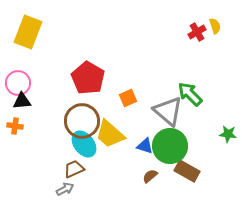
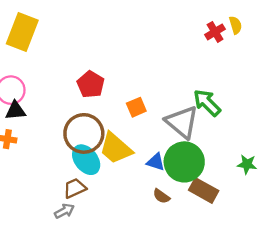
red pentagon: (88, 78) -> (91, 84), size x0.7
green star: (228, 134) -> (247, 164), moved
brown semicircle: (150, 176) -> (161, 196), turned -105

